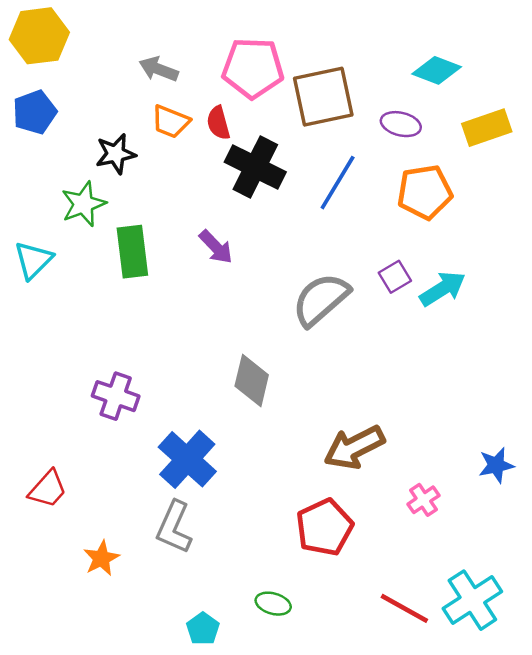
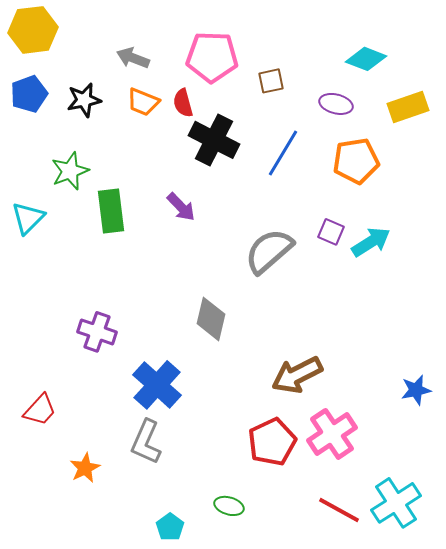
brown square: (323, 97) -> (271, 81), size x0.5
black star: (116, 154) -> (84, 100), moved
purple square: (395, 277) -> (331, 232), turned -36
pink cross: (423, 500) -> (332, 434), moved, size x1.8

